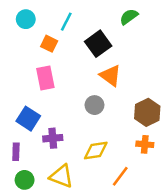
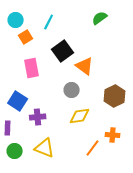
orange square: (49, 44) -> (26, 37), moved, turned 32
black square: (98, 44) -> (63, 51), moved
orange cross: (145, 144) -> (113, 135), moved
yellow diamond: (96, 150) -> (80, 116), moved

